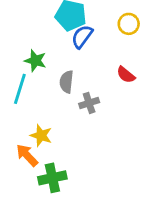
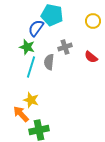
blue semicircle: (82, 37) -> (36, 28), moved
cyan line: (20, 89) -> (31, 67), moved
gray cross: (89, 103) -> (65, 47), moved

